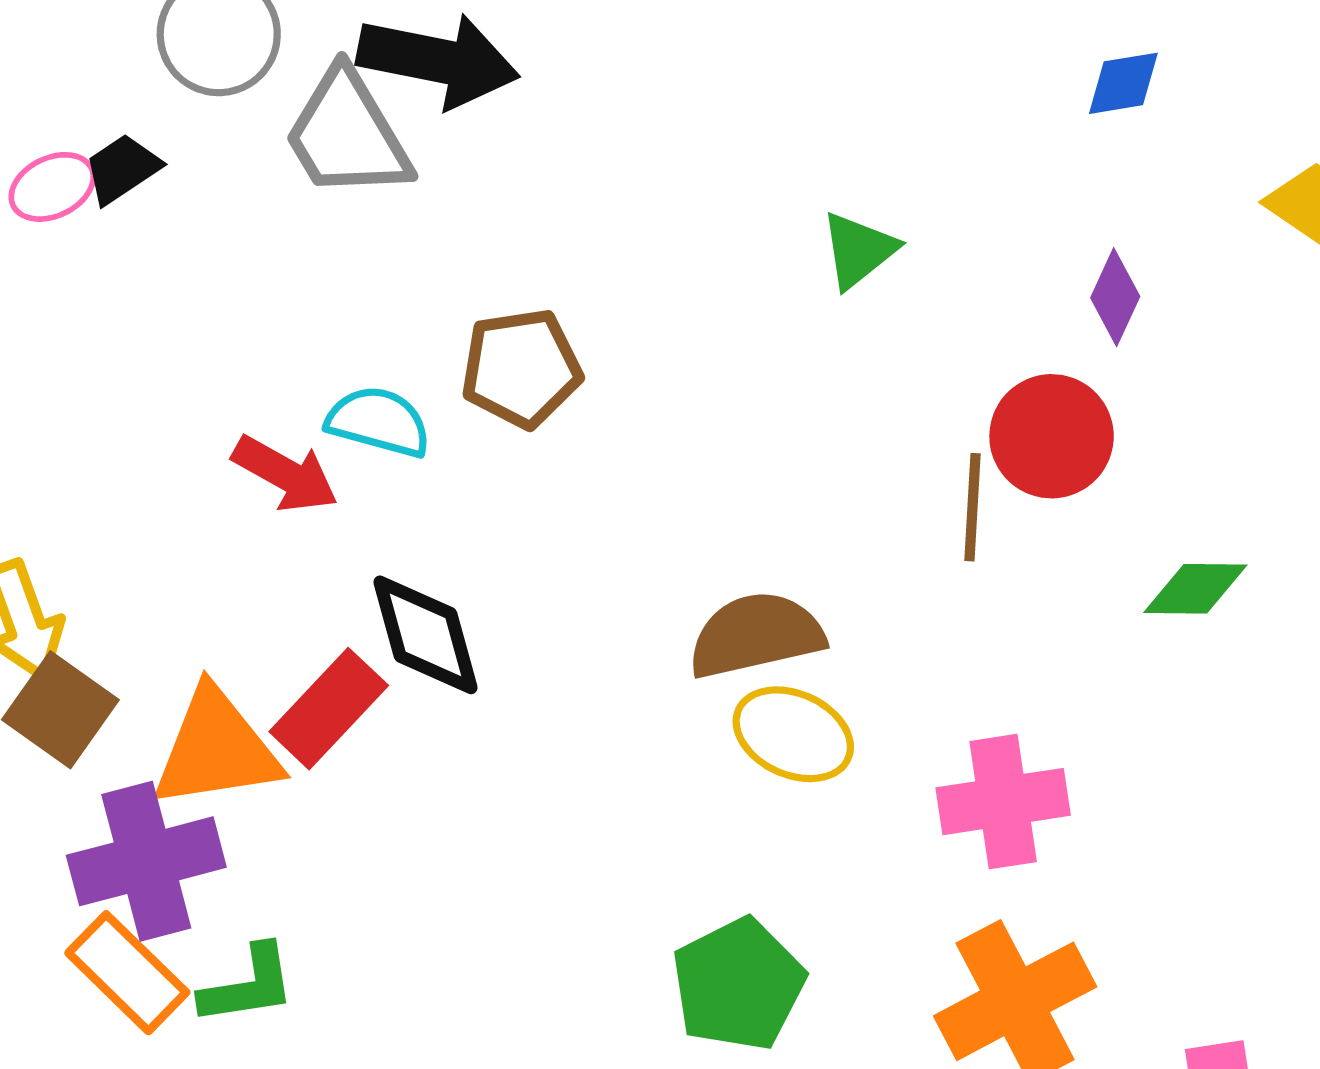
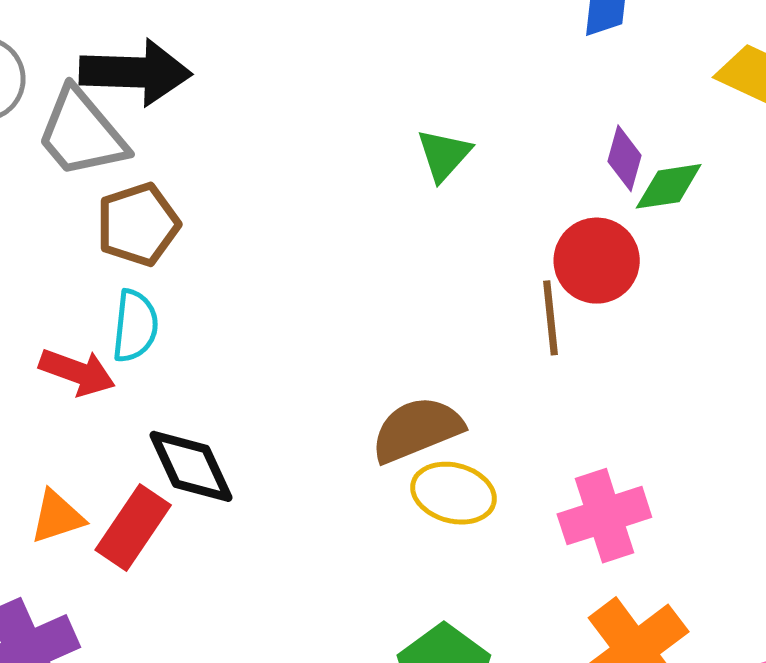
brown pentagon: (521, 368) -> (138, 224), moved
cyan semicircle: (379, 422) -> (135, 326), turned 90
green diamond: (1195, 589) -> (669, 186), moved
orange triangle: (216, 749) -> (57, 517), moved, size x0.6

